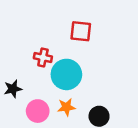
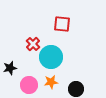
red cross: (43, 57) -> (33, 44), turned 32

